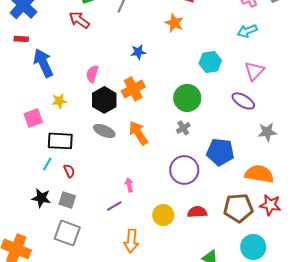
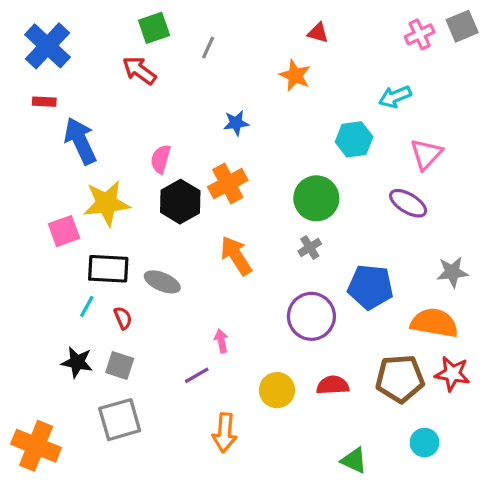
cyan arrow: (247, 31) -> (395, 97), moved
yellow star: (59, 101) -> (107, 203), size x1.8
gray ellipse: (104, 131) -> (162, 282), moved
gray star: (267, 132) -> (452, 272), moved
gray square: (67, 233) -> (120, 420), turned -36
cyan circle: (253, 247) -> (425, 443), size x0.7

